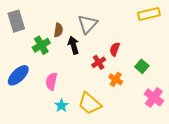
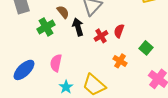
brown semicircle: (58, 30) -> (63, 12), turned -48
red cross: (99, 62) -> (101, 36), moved
blue ellipse: (18, 75) -> (24, 70), moved

